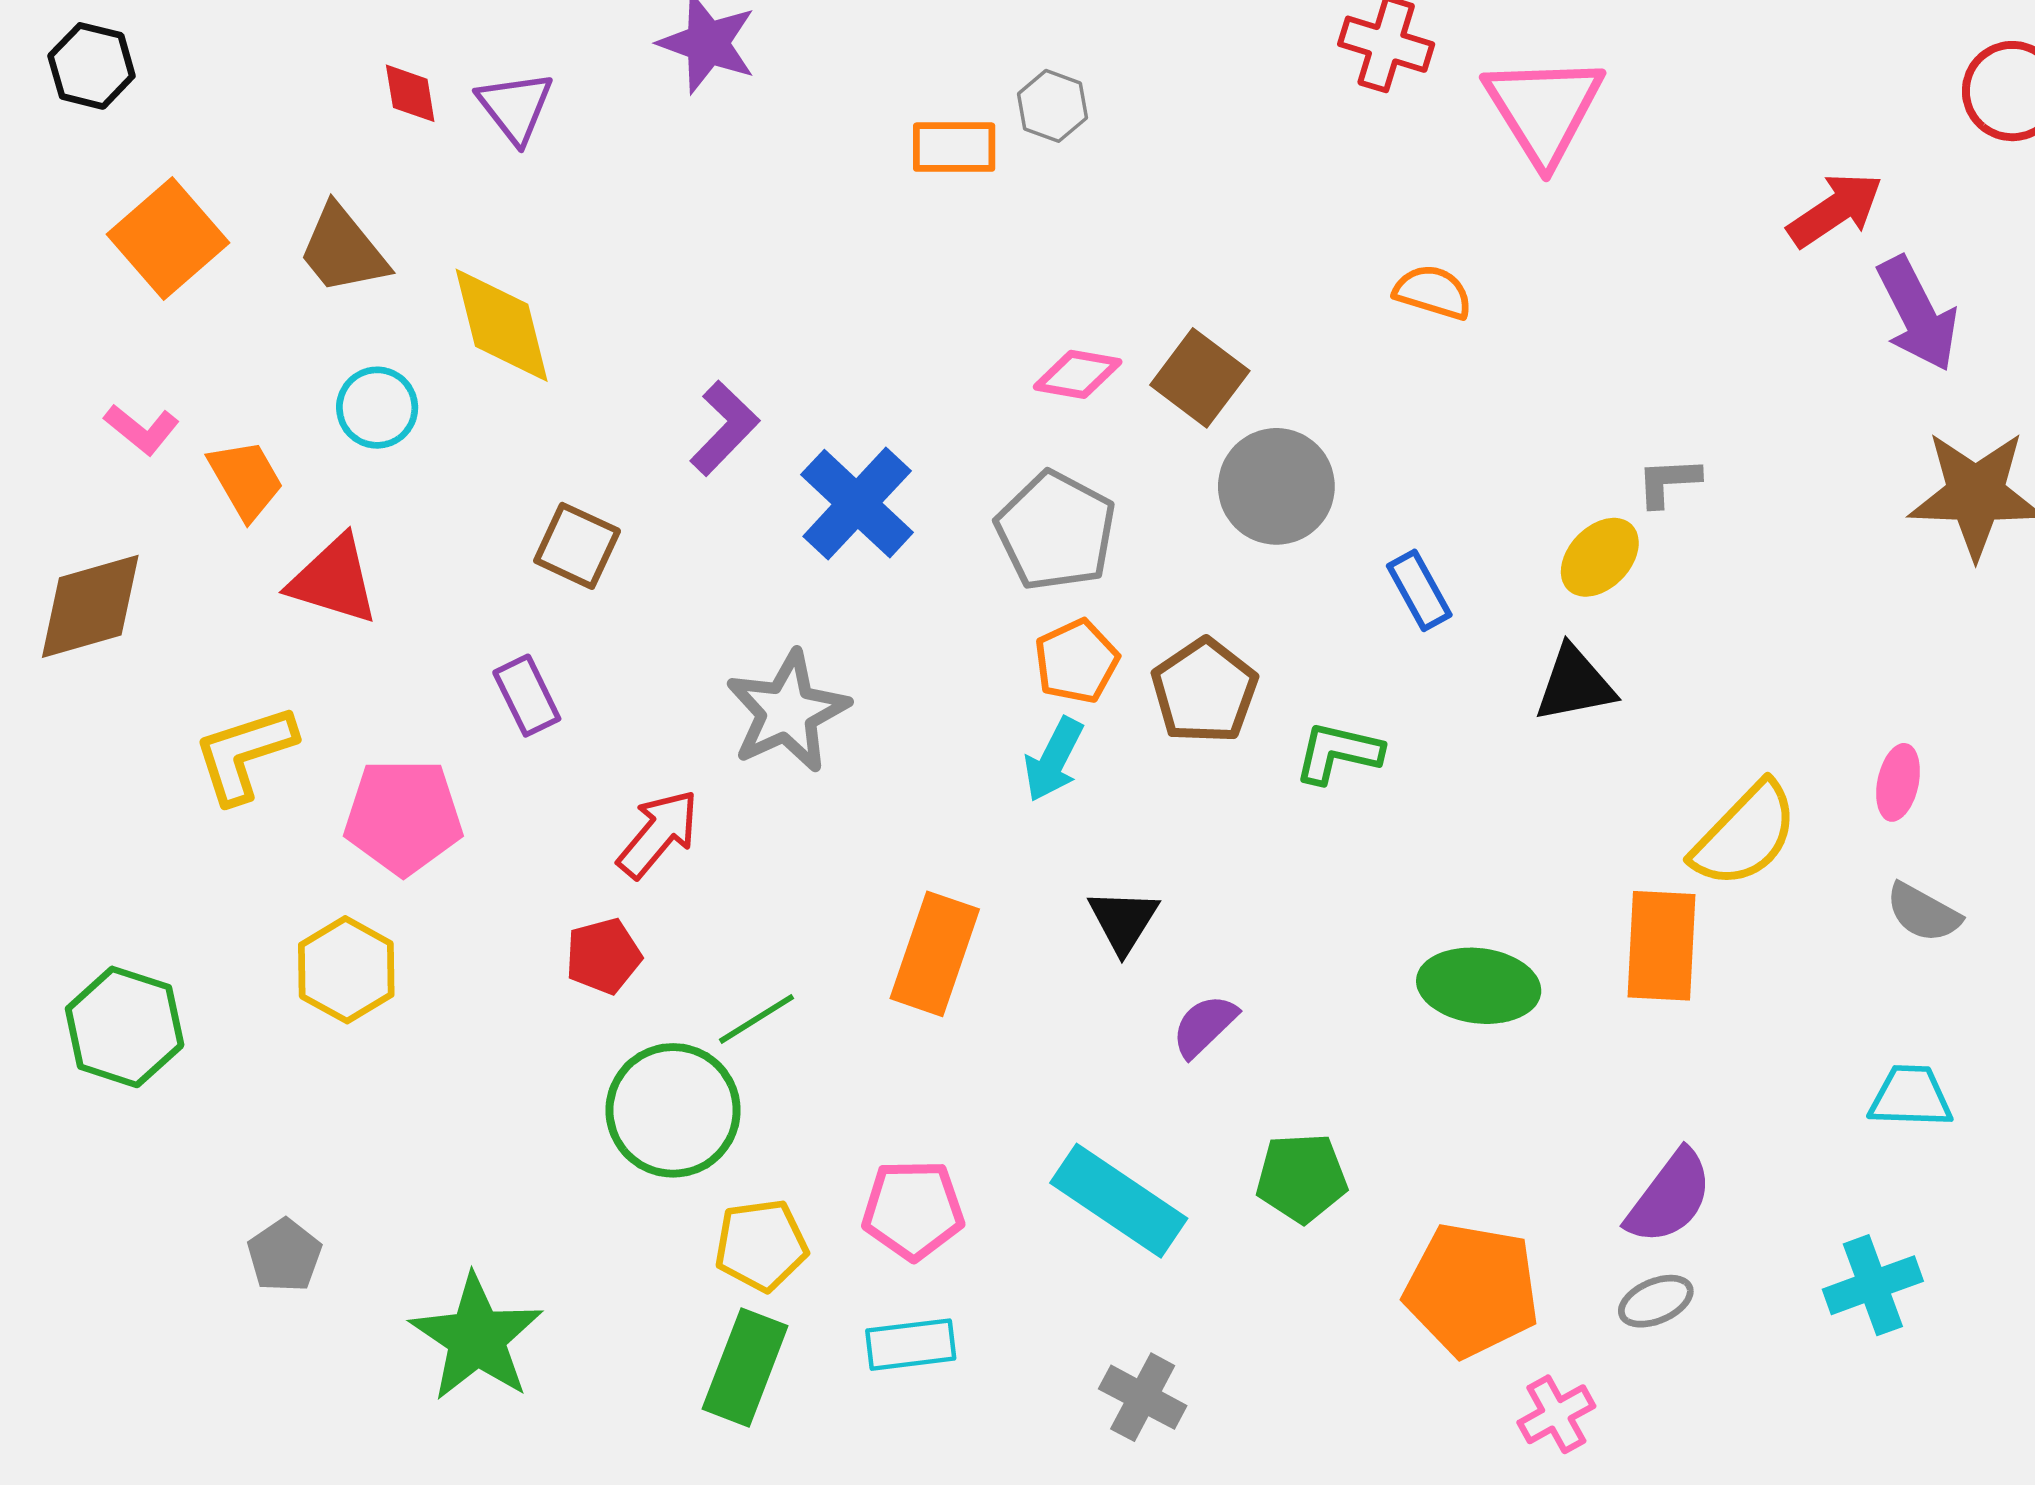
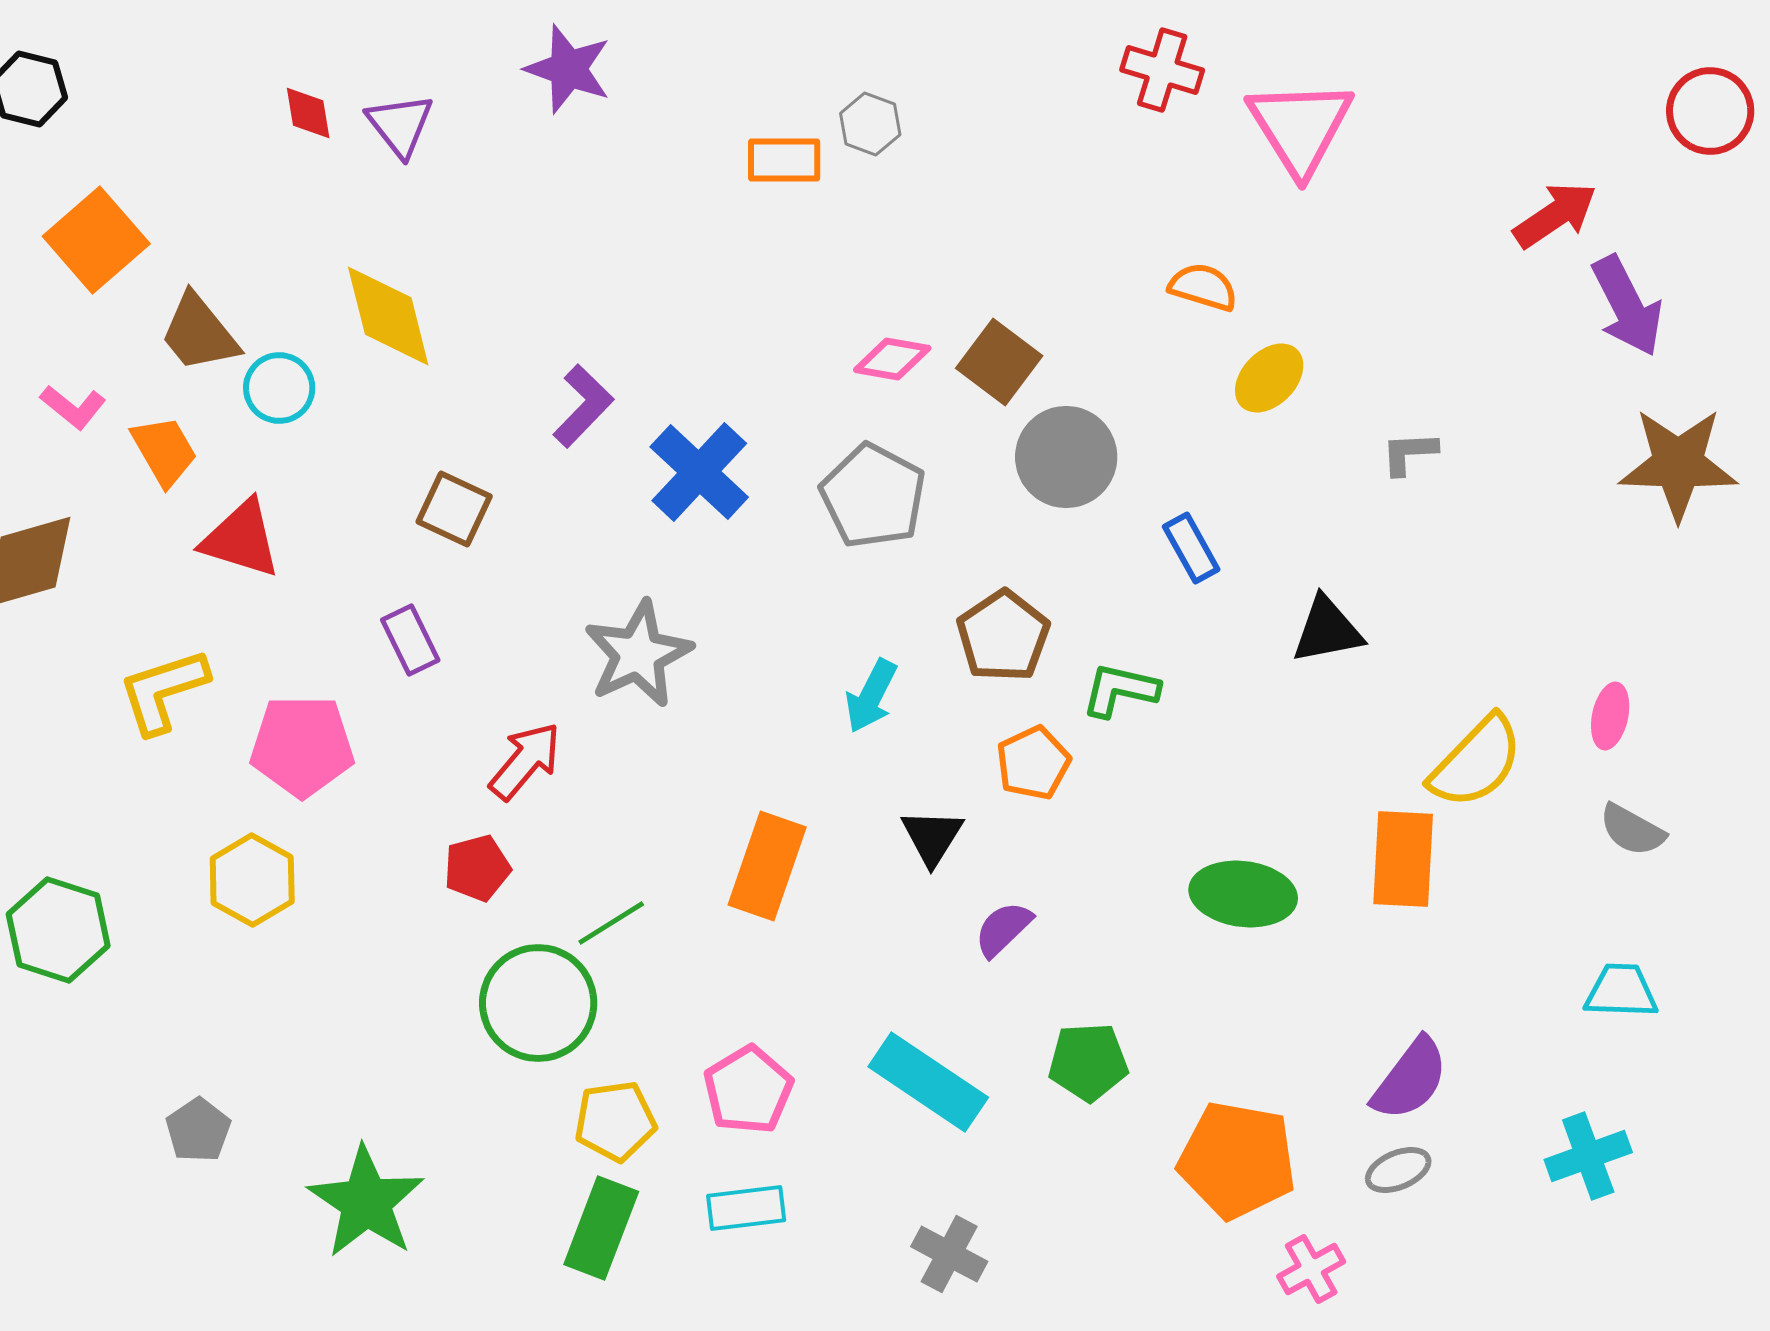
brown trapezoid: (343, 250) -> (199, 333), moved
yellow ellipse: (1600, 557) -> (1269, 378), moved
orange pentagon: (1076, 661) -> (1033, 763), moved
pink pentagon: (913, 1210) -> (748, 1090), turned -30

